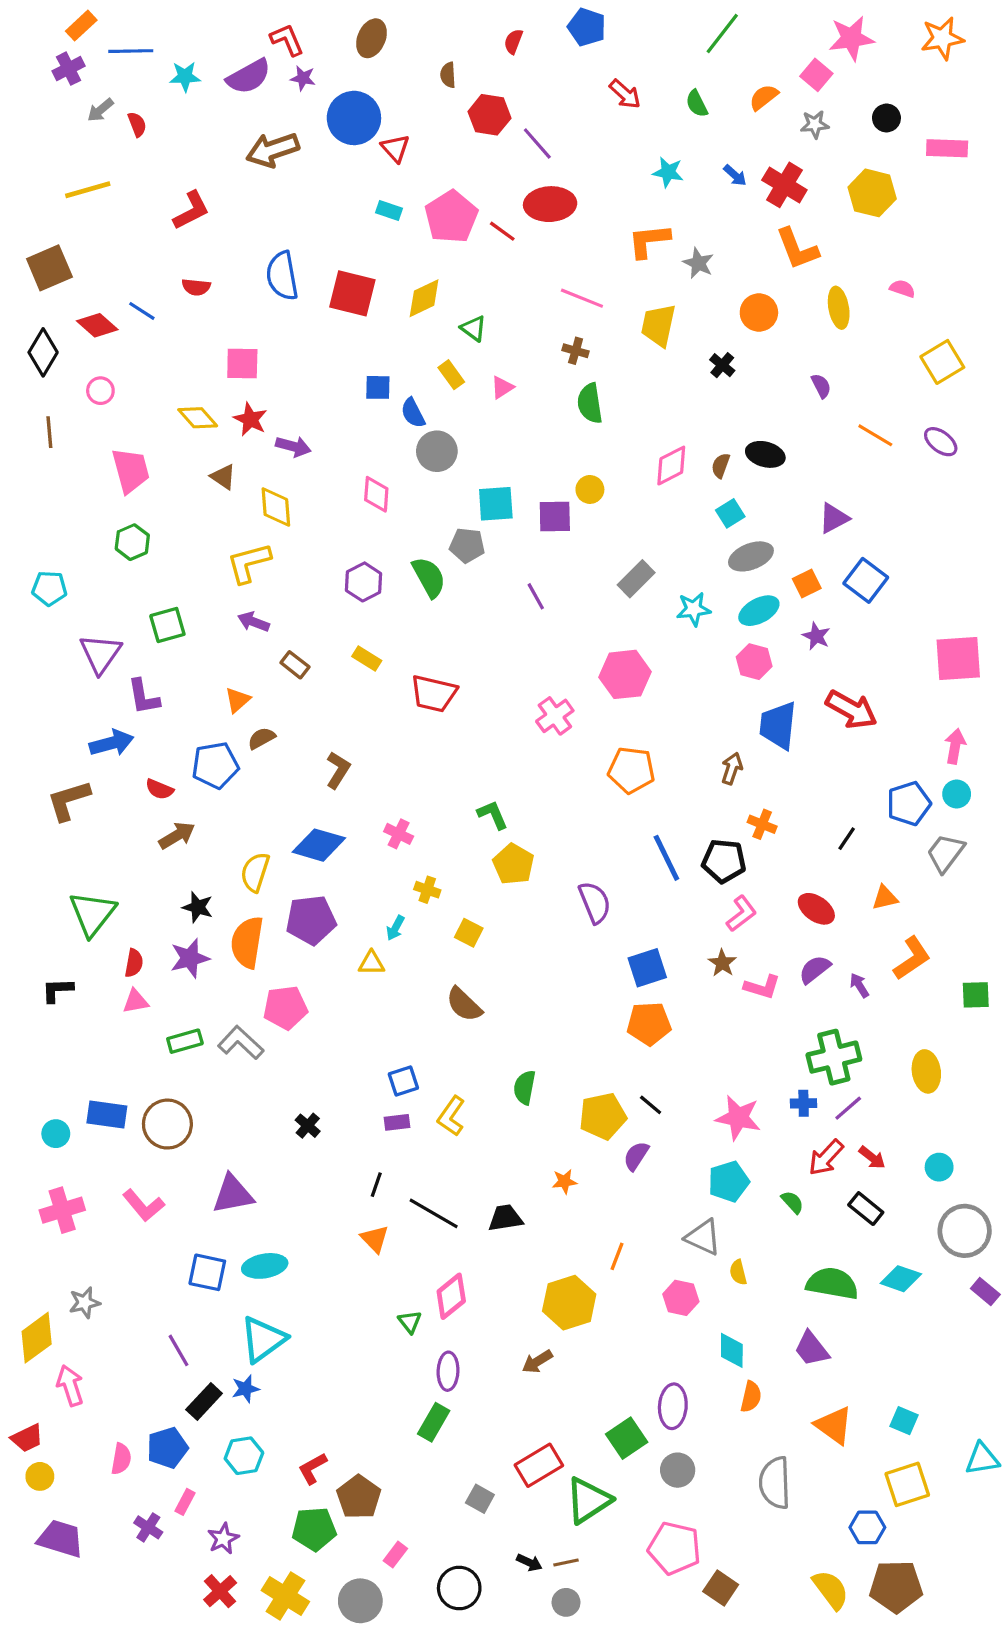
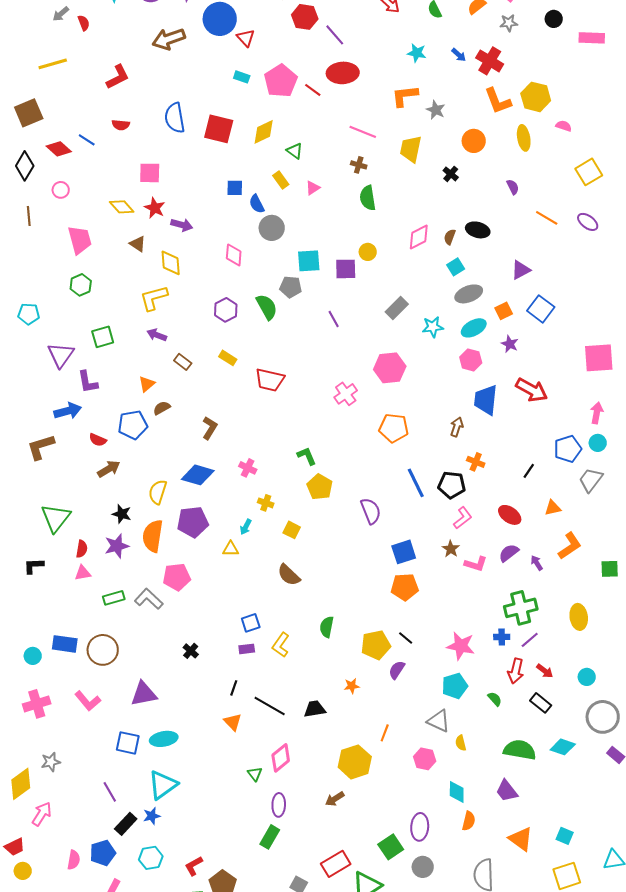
yellow hexagon: (872, 193) -> (536, 97), moved
red arrow: (826, 1158) -> (516, 671), turned -30
pink arrow: (70, 1386) -> (42, 814), turned 50

